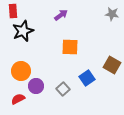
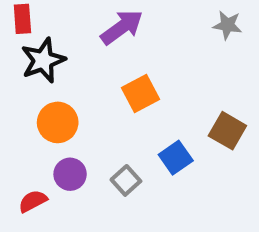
purple arrow: (61, 15) -> (122, 27), size x1.5
orange square: (70, 47) -> (140, 93), turned -30
orange circle: (21, 71) -> (58, 122), moved

